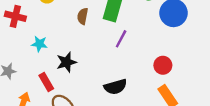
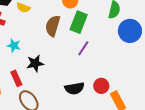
brown semicircle: (83, 16) -> (53, 26), size x1.5
red circle: (163, 65) -> (101, 86), moved

